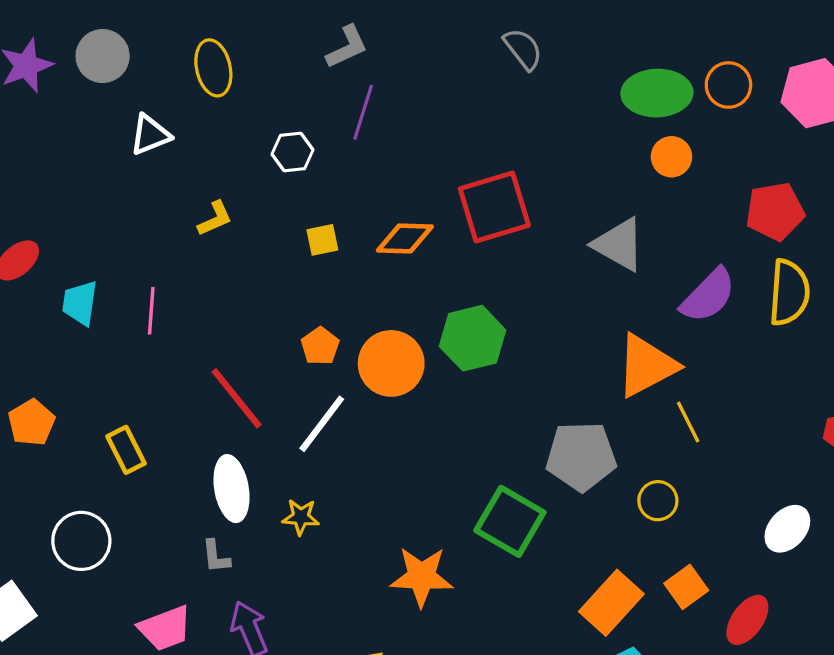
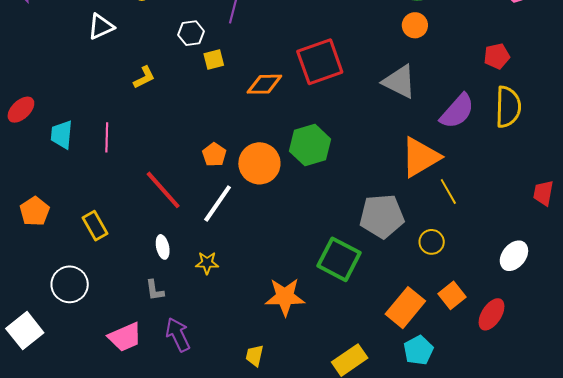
orange circle: (671, 157) -> (415, 25), moved
red pentagon: (775, 211) -> (497, 56), size x0.7
yellow square: (322, 240) -> (214, 60), moved
white ellipse: (232, 489) -> (163, 247), size x0.6

